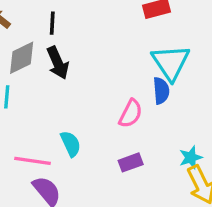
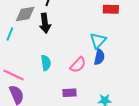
cyan triangle: (171, 62) -> (98, 41), moved, size x0.7
cyan semicircle: (71, 144) -> (46, 63), moved

